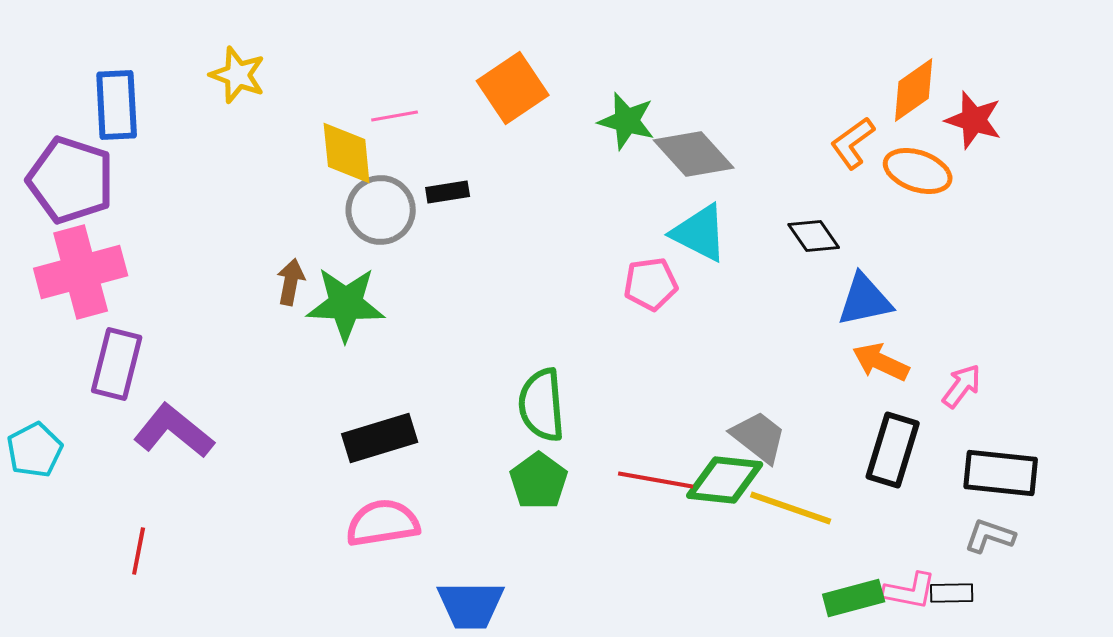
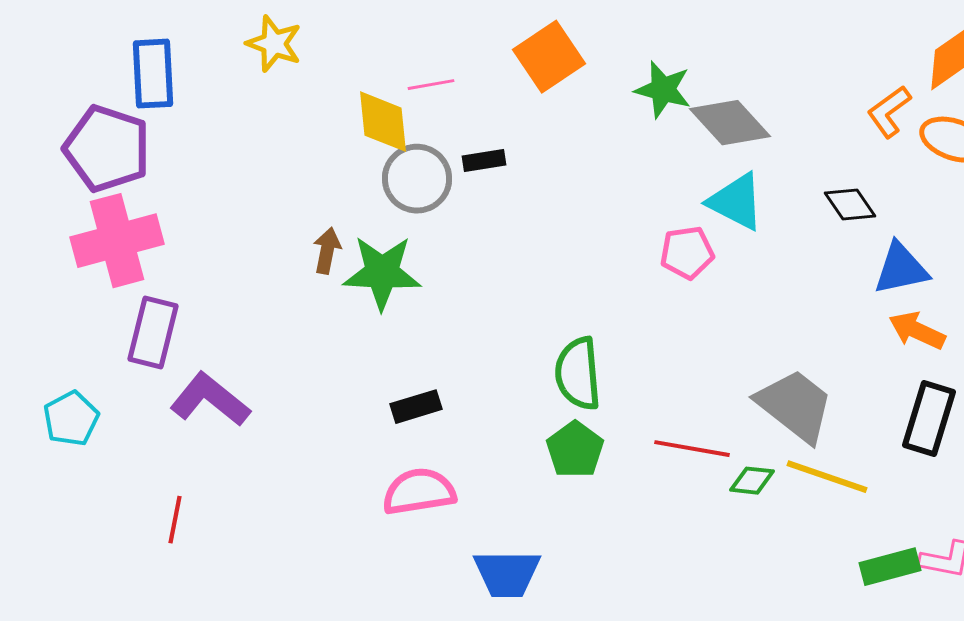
gray trapezoid: (759, 437) -> (795, 406), size x1.4
black rectangle: (380, 438) -> (416, 407), size x0.7
green diamond: (725, 480) -> (752, 481), moved, size x0.6

